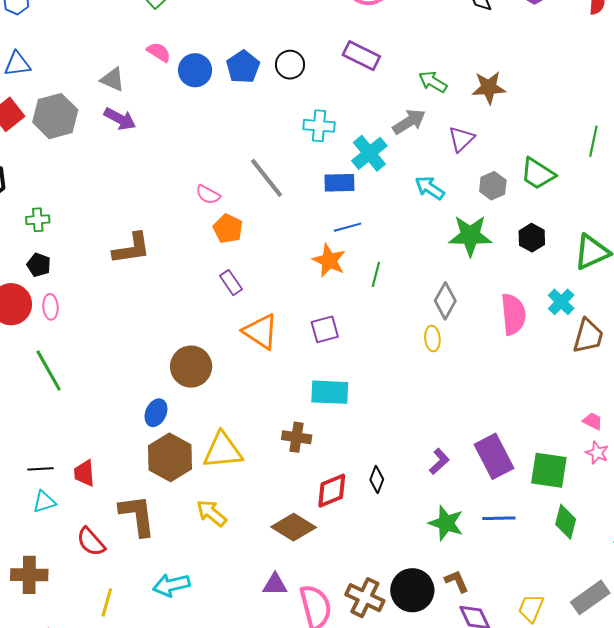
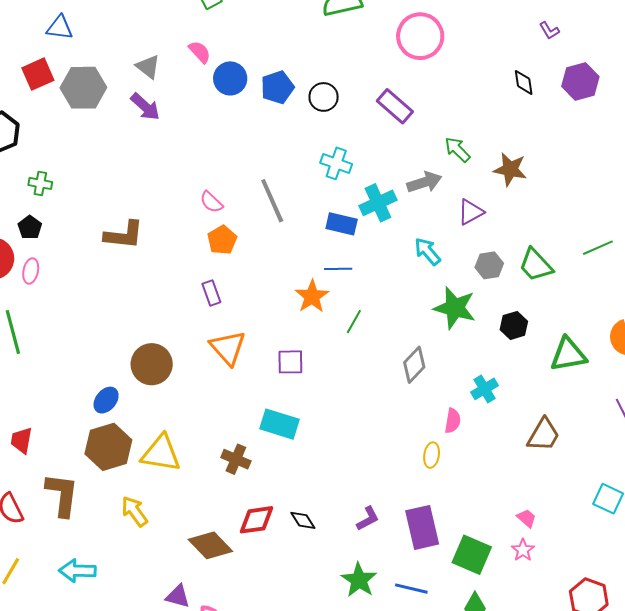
green line: (593, 141) -> (598, 248), turned 40
cyan cross: (561, 302) -> (485, 389), moved
pink semicircle: (513, 314) -> (453, 421), moved, size x0.6
yellow ellipse: (432, 338) -> (432, 455), moved
black diamond: (377, 480) -> (303, 520), turned -68

